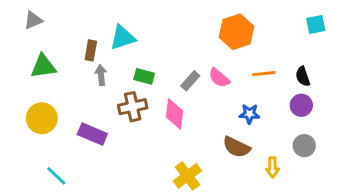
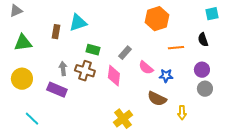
gray arrow: (101, 75) -> (63, 69), moved
black semicircle: (303, 76) -> (203, 40), moved
pink semicircle: (219, 78) -> (146, 68), moved
brown cross: (133, 107) -> (85, 71), turned 30
gray circle: (304, 146) -> (205, 89), moved

